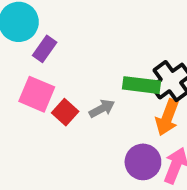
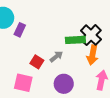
pink square: (37, 94) -> (23, 83), moved
purple circle: (143, 162) -> (64, 84), moved

